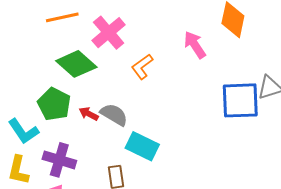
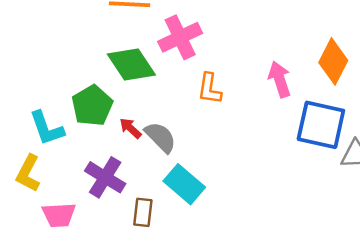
orange L-shape: (142, 67) -> (210, 89), turned -60
blue square: (240, 100) -> (321, 125), moved
purple cross: (59, 160) -> (105, 177), moved

